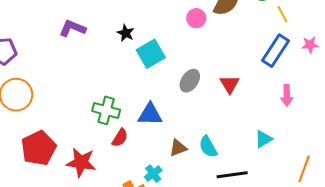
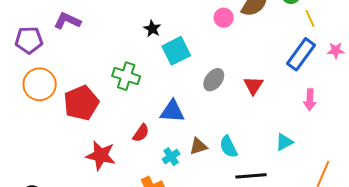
purple L-shape: (72, 28) -> (67, 21), moved
green cross: (106, 110) -> (126, 76), moved
red pentagon: (39, 148) -> (81, 103), moved
cyan cross: (153, 174) -> (171, 157), moved

